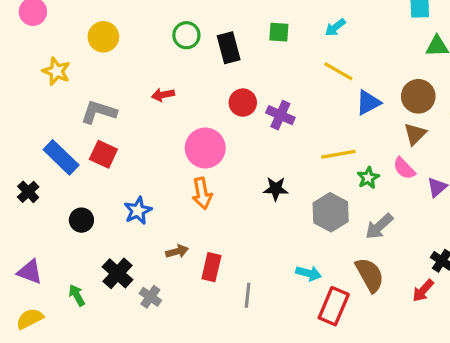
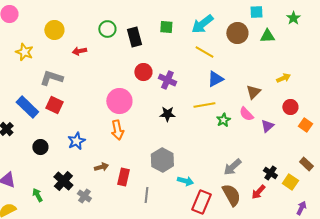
cyan arrow: (335, 27) -> (202, 24), size x1.6
red arrow: (163, 95) -> (79, 51), moved
brown circle: (418, 96) -> (237, 33), moved
blue triangle: (368, 103) -> (215, 79), moved
black star: (276, 189) -> (167, 114), moved
gray hexagon: (331, 212) -> (162, 160), moved
gray arrow: (379, 226) -> (232, 167), moved
brown semicircle: (370, 275) -> (231, 195), moved

